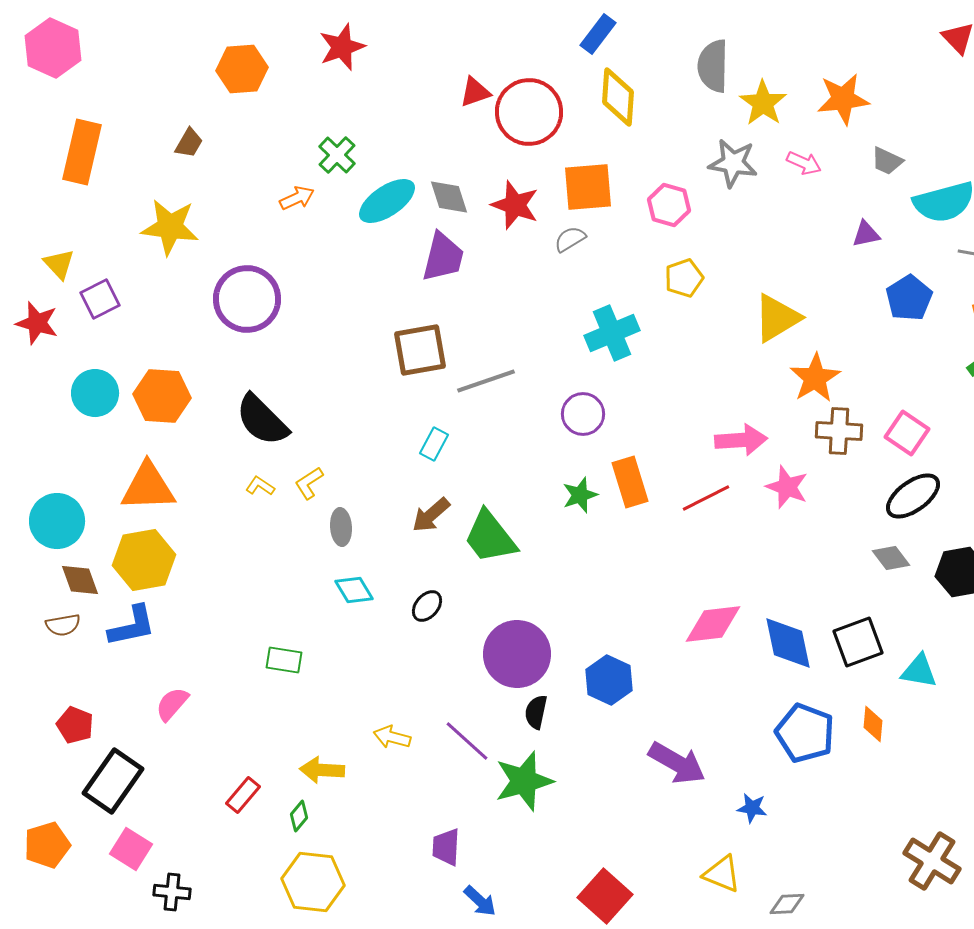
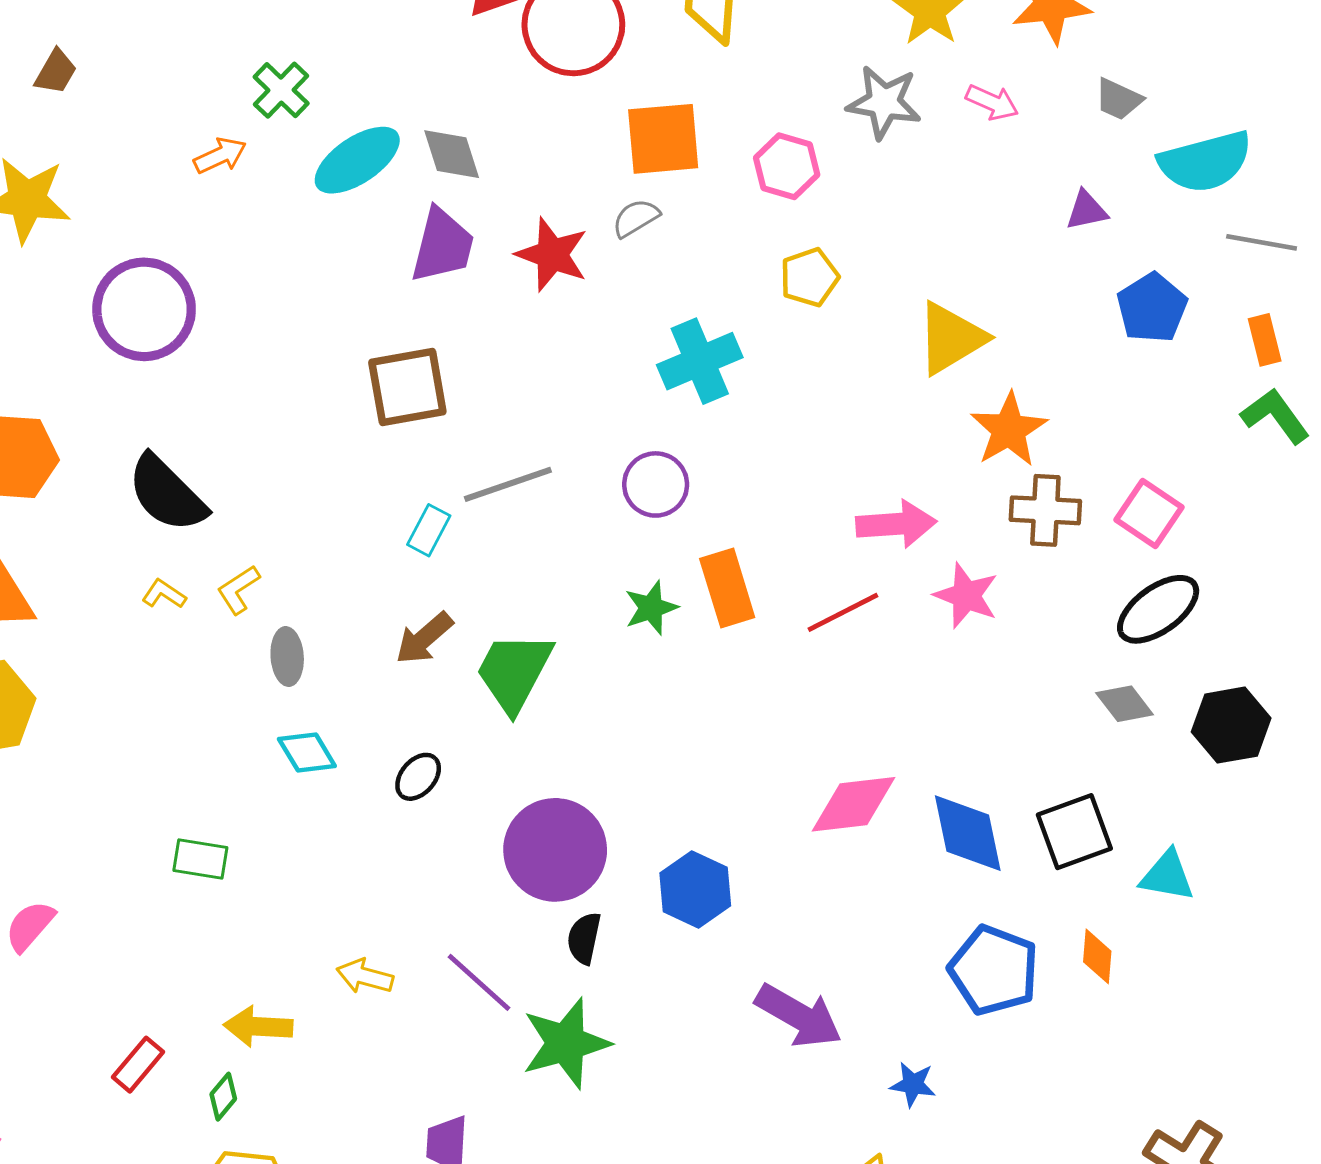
red star: (515, 205) -> (552, 255), moved
gray line: (486, 381) -> (508, 484), moved
green trapezoid: (490, 537) -> (514, 672), turned 66

